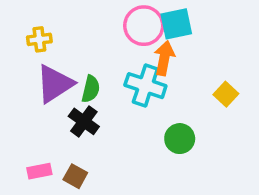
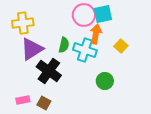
yellow cross: (39, 39) -> (23, 23), size x1.5
green semicircle: (91, 89) -> (64, 45), moved
yellow square: (226, 94) -> (121, 46), moved
black cross: (84, 121) -> (49, 71), size x1.4

